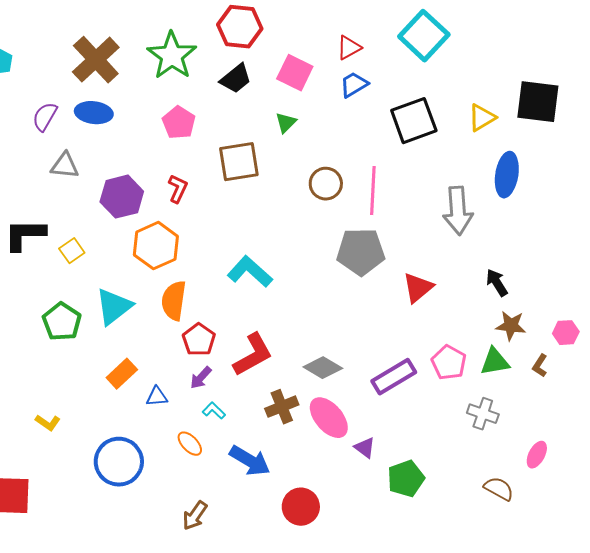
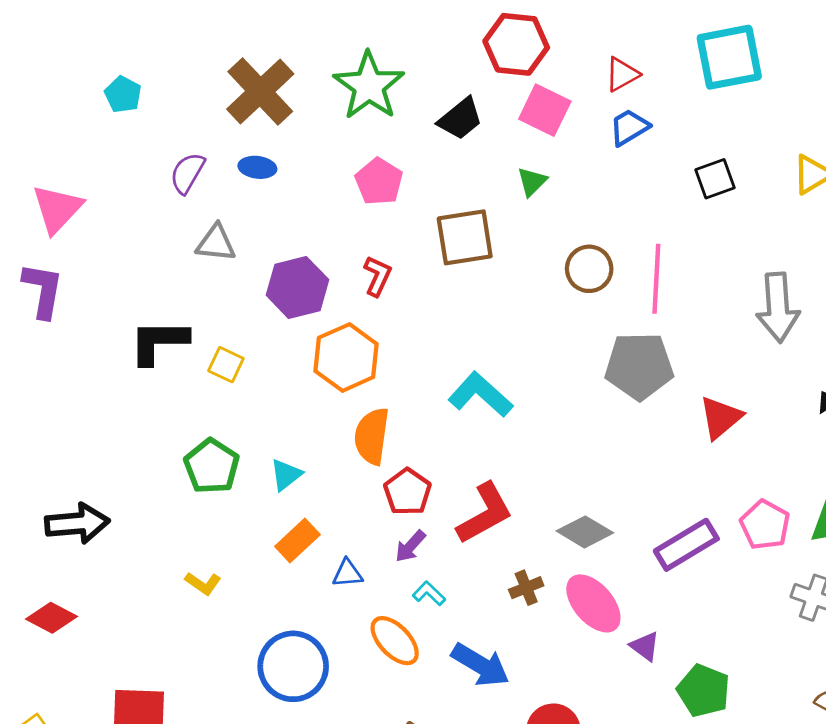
red hexagon: (240, 27) -> (516, 44), moved
cyan square: (424, 36) -> (729, 57), turned 36
blue ellipse: (94, 113) -> (257, 167), size x0.7
black square: (414, 121) -> (715, 179), size x0.6
yellow square: (72, 251) -> (226, 365), turned -30
cyan triangle: (114, 307) -> (286, 475), moved, size x0.6
brown cross: (282, 407) -> (526, 588), size x0.7
yellow L-shape: (48, 423) -> (203, 583), moved
orange ellipse: (190, 444) -> (395, 641), size x1.4
green pentagon: (406, 479) -> (704, 691), turned -30

